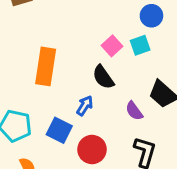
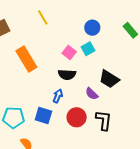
orange rectangle: (46, 66) -> (26, 59), moved, turned -30
black semicircle: (103, 77) -> (67, 75), turned -42
red circle: (92, 149) -> (77, 117), moved

